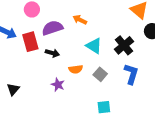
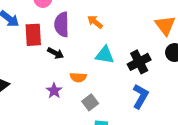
purple semicircle: (52, 28) -> (62, 25), turned -85
cyan triangle: (94, 46) -> (105, 55), turned -36
gray square: (100, 74) -> (90, 102), moved

